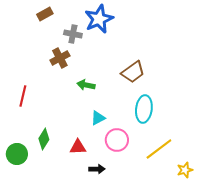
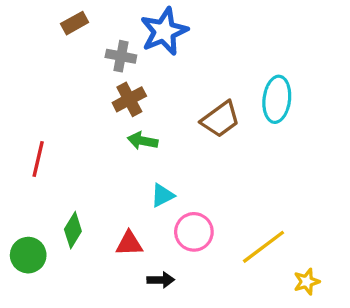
brown cross: (60, 58) -> (129, 99), moved
cyan ellipse: (144, 109) -> (277, 99), moved

